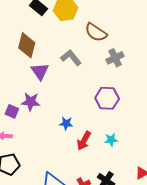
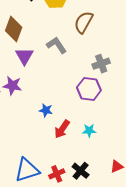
brown semicircle: (96, 32) -> (84, 22), turned 80
gray cross: (115, 58) -> (101, 64), moved

